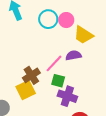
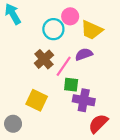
cyan circle: (48, 19) -> (53, 29), moved
brown cross: (31, 75) -> (44, 59), moved
yellow square: (26, 90) -> (37, 100), turned -30

